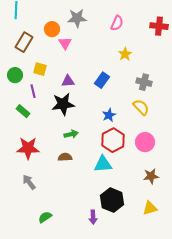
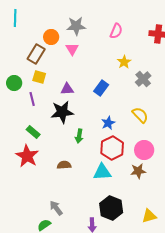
brown rectangle: (24, 42) -> (36, 54), moved
pink triangle: (65, 43) -> (72, 49), moved
gray cross: (144, 82) -> (143, 79), moved, turned 35
green rectangle: (23, 111) -> (33, 132), moved
green arrow: (71, 134) -> (79, 136), moved, turned 112
red star: (28, 148) -> (27, 156), turned 30
brown star: (151, 176) -> (138, 171), moved
gray arrow: (29, 182) -> (56, 208), moved

